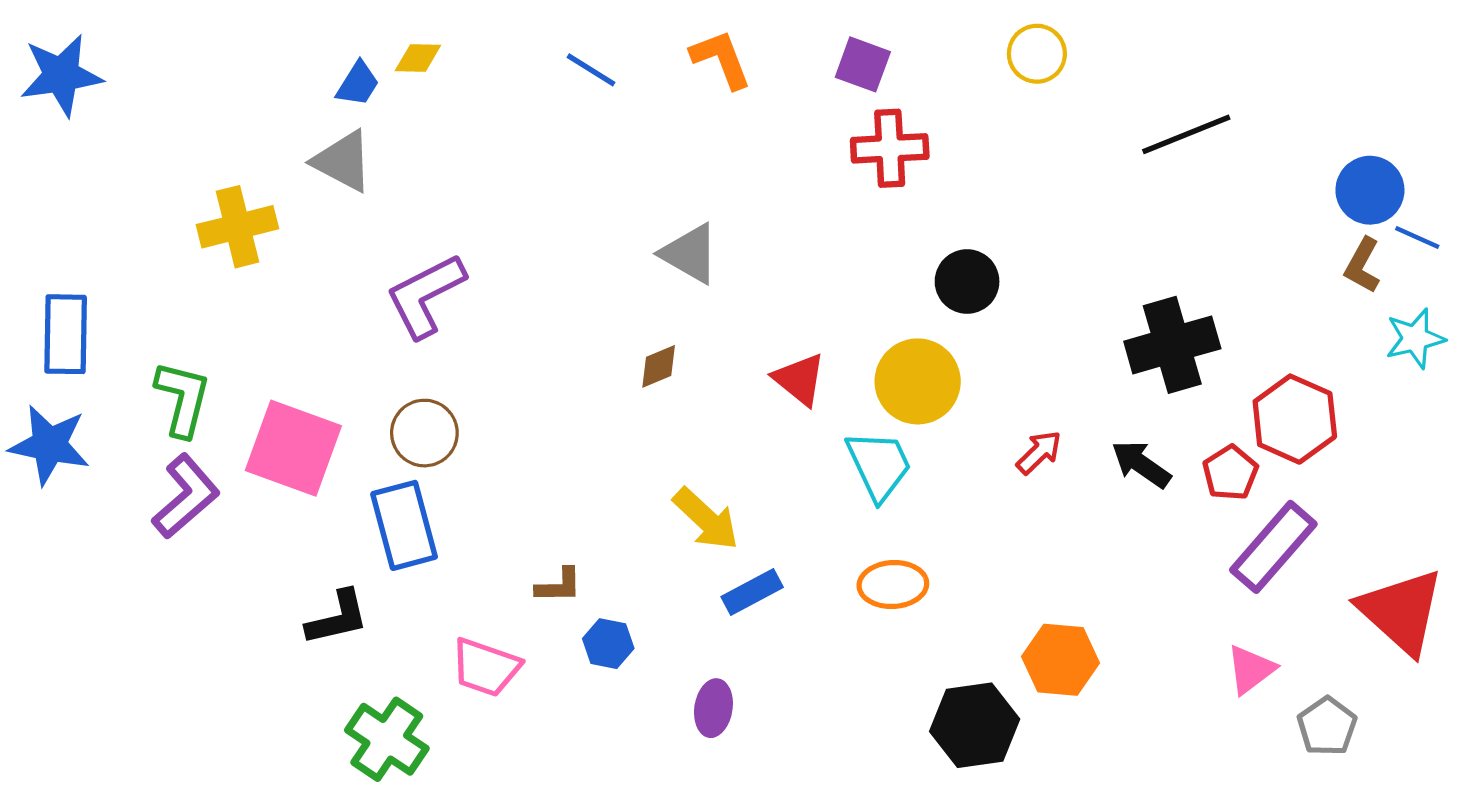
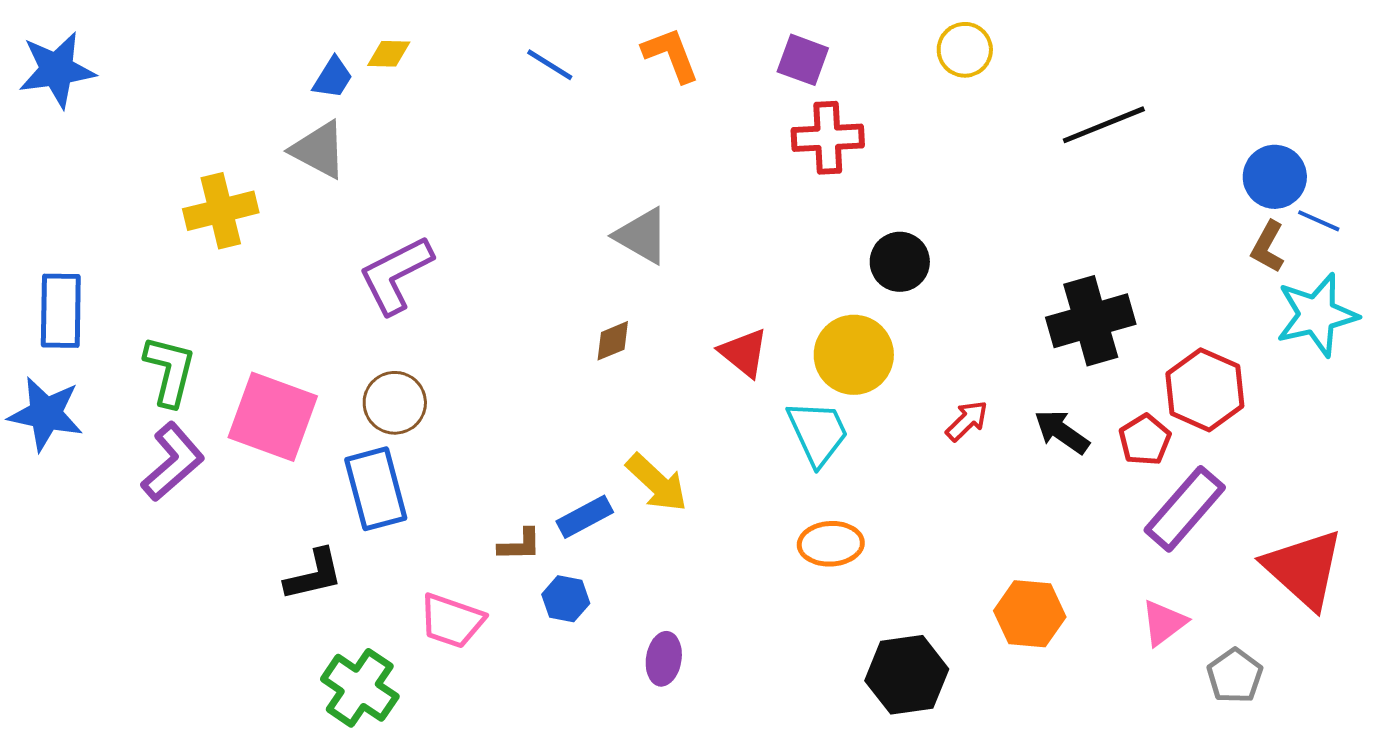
cyan star: (1415, 338) -> (1317, 315), size x1.5
blue rectangle: (752, 592) -> (585, 517), moved
orange hexagon: (1061, 660) -> (1030, 614), moved

